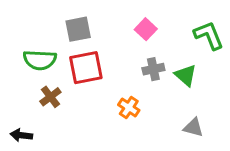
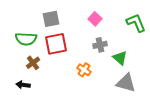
green triangle: (186, 75) -> (120, 58), moved
gray triangle: (193, 128) -> (126, 83), size x1.5
black arrow: (21, 135) -> (23, 85), moved

